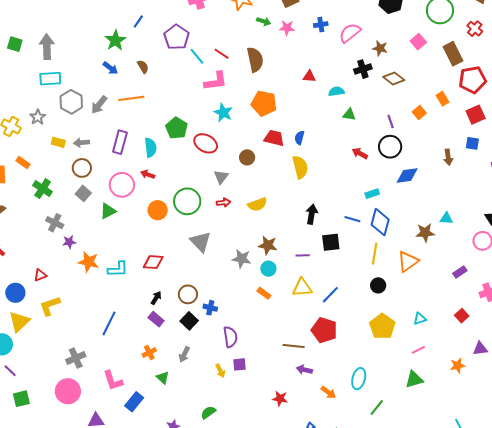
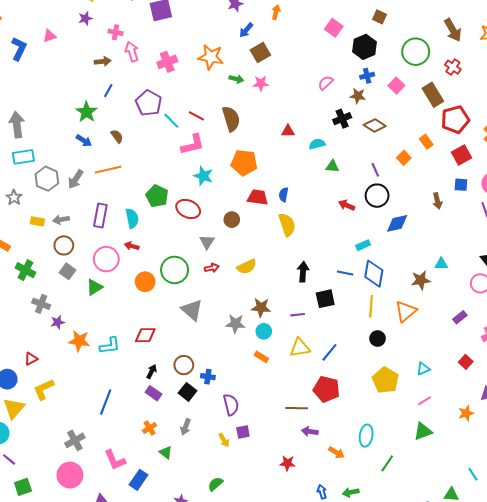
blue cross: (321, 25) -> (367, 76), moved
pink semicircle: (350, 33) -> (326, 83), size x0.7

